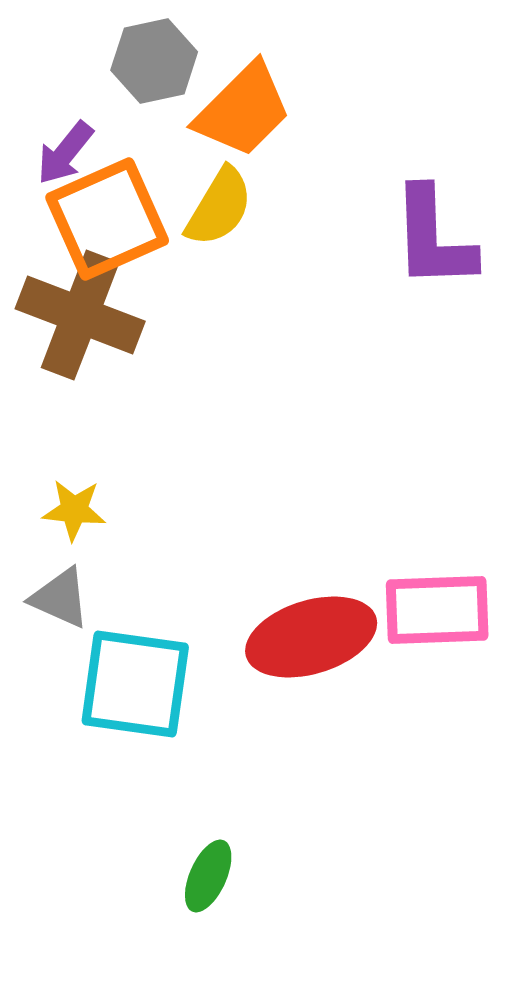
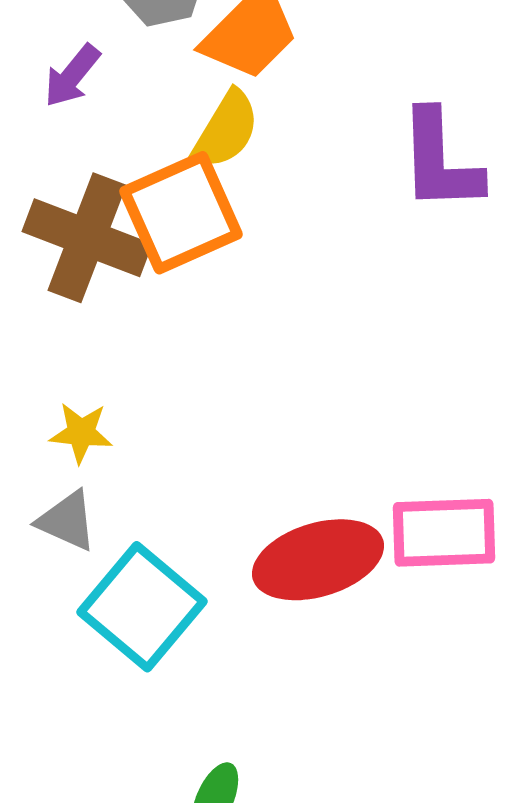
orange square: (107, 219) -> (181, 213), moved
cyan square: (135, 684) -> (142, 607), turned 32

